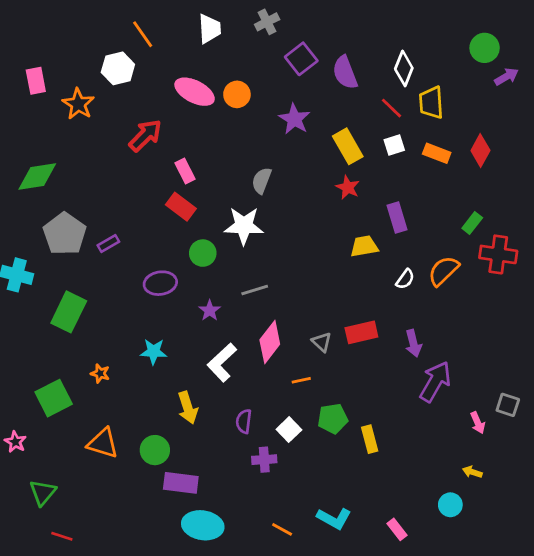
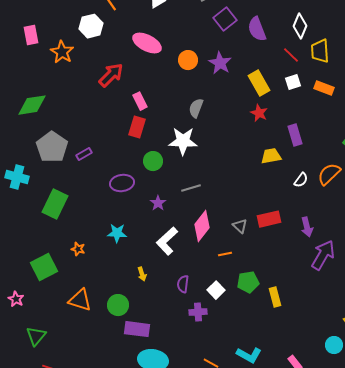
orange circle: (237, 94) -> (188, 60), moved
red rectangle: (181, 207) -> (137, 127), turned 70
yellow arrow: (188, 408) -> (142, 274), size x0.6

